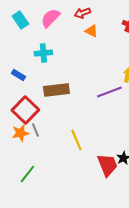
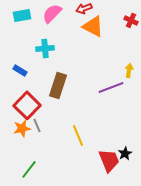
cyan rectangle: (20, 20) -> (22, 15), turned -66
orange triangle: (91, 31) -> (93, 26), size x1.6
brown rectangle: (56, 90) -> (58, 85), turned -65

